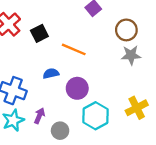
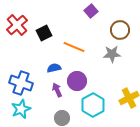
gray star: (131, 55) -> (112, 54), moved
purple arrow: (39, 116) -> (57, 90), moved, turned -48

